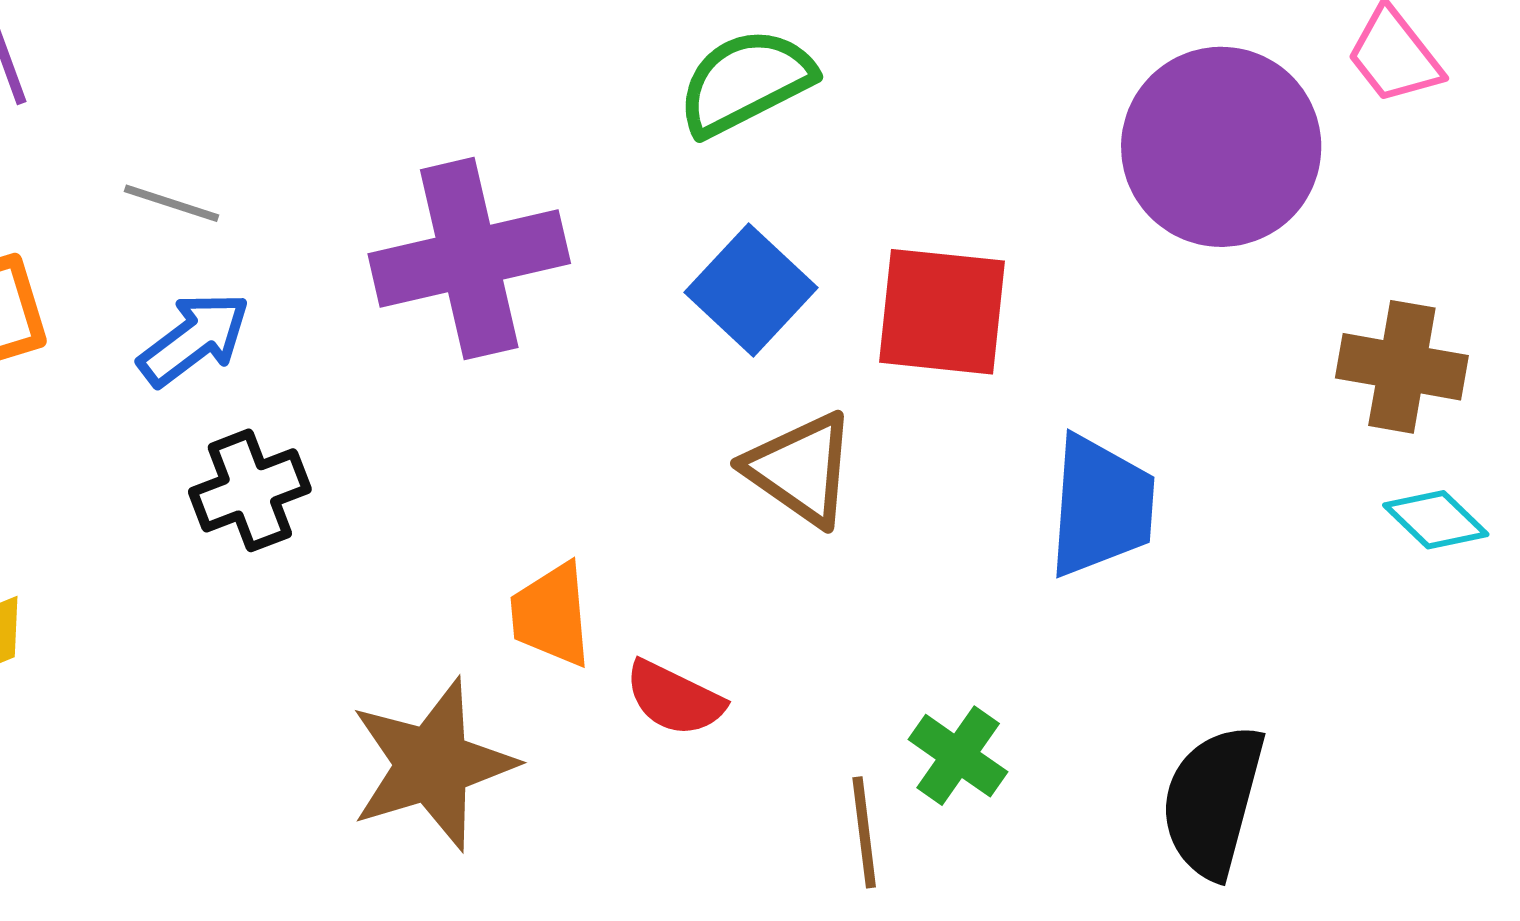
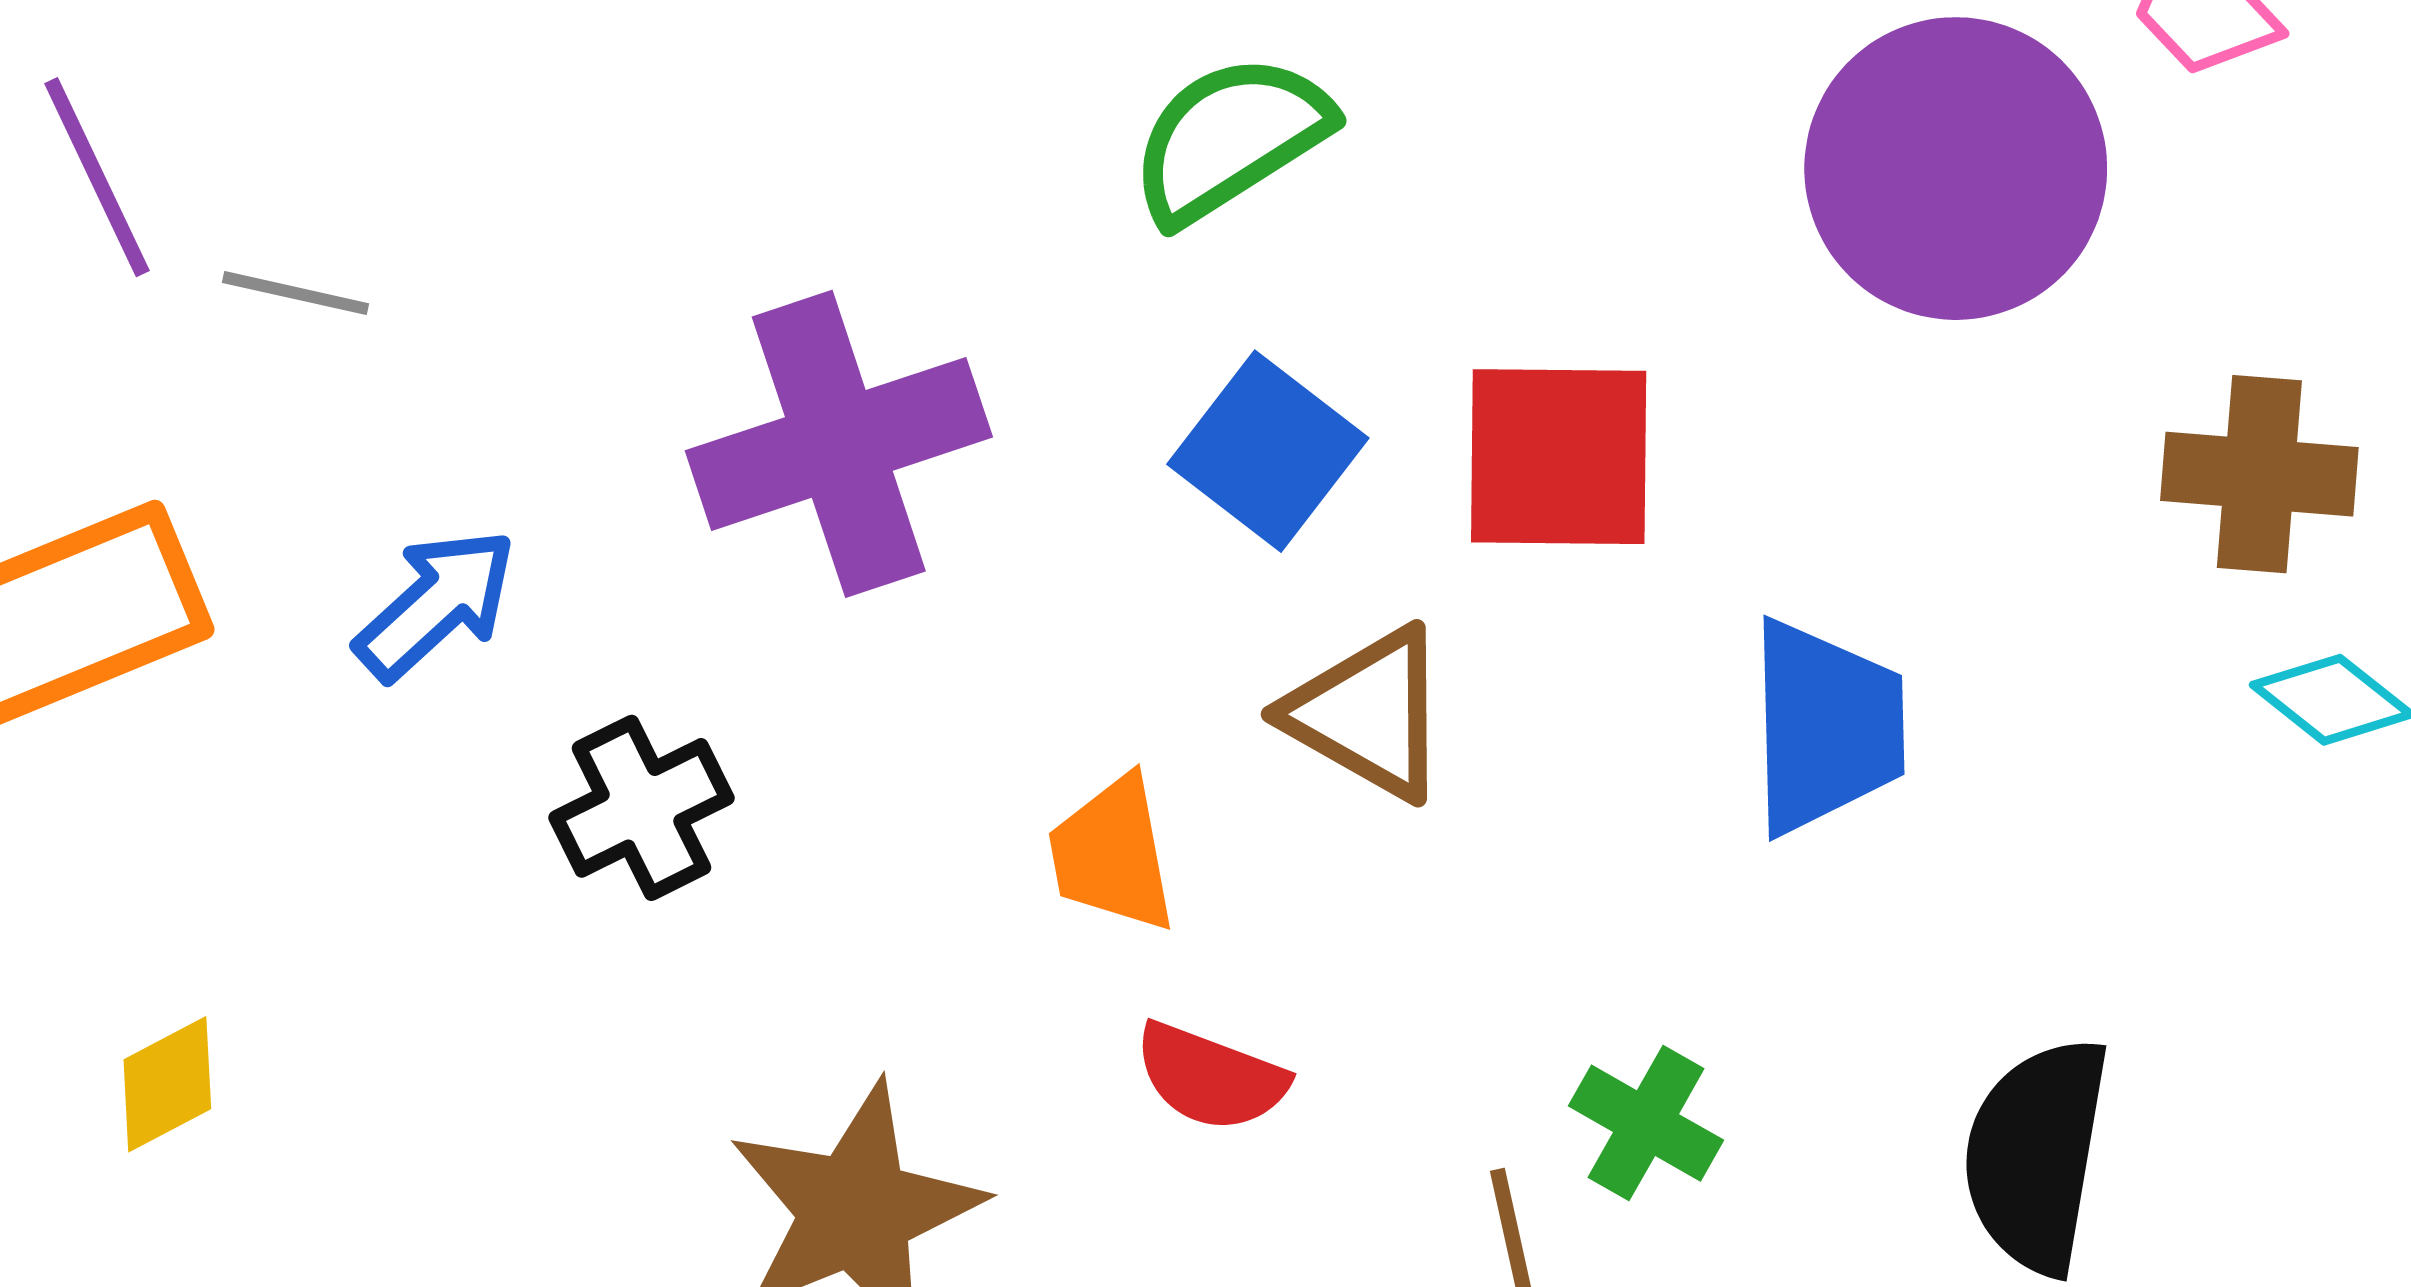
gray line: (172, 203) -> (296, 293), moved
black cross: (250, 490) -> (641, 808), moved
orange trapezoid: (551, 615) -> (1112, 854), moved

